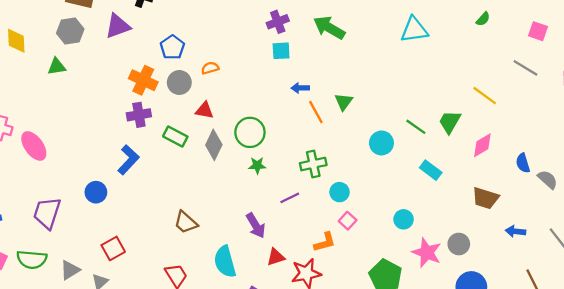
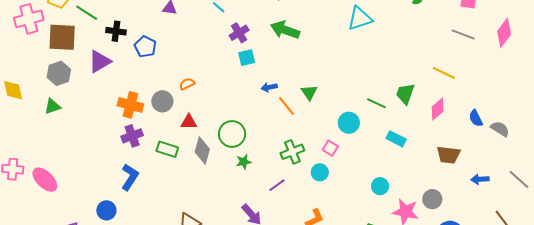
blue pentagon: (172, 47) -> (145, 47), moved
yellow line: (485, 96) -> (444, 73), moved
pink square: (348, 221) -> (330, 148), moved

